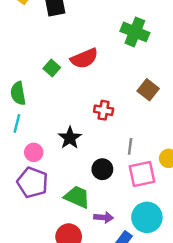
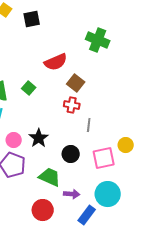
green square: (52, 68) -> (29, 88), moved
brown square: (148, 90) -> (76, 83), moved
black star: (70, 138) -> (39, 138), moved
gray line: (130, 146) -> (89, 125), moved

